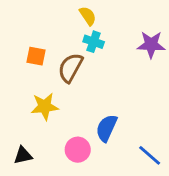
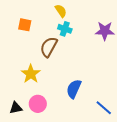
orange square: (36, 56) -> (25, 25), moved
yellow star: (45, 106) -> (31, 74), turned -30
pink circle: (78, 150) -> (38, 104), moved

